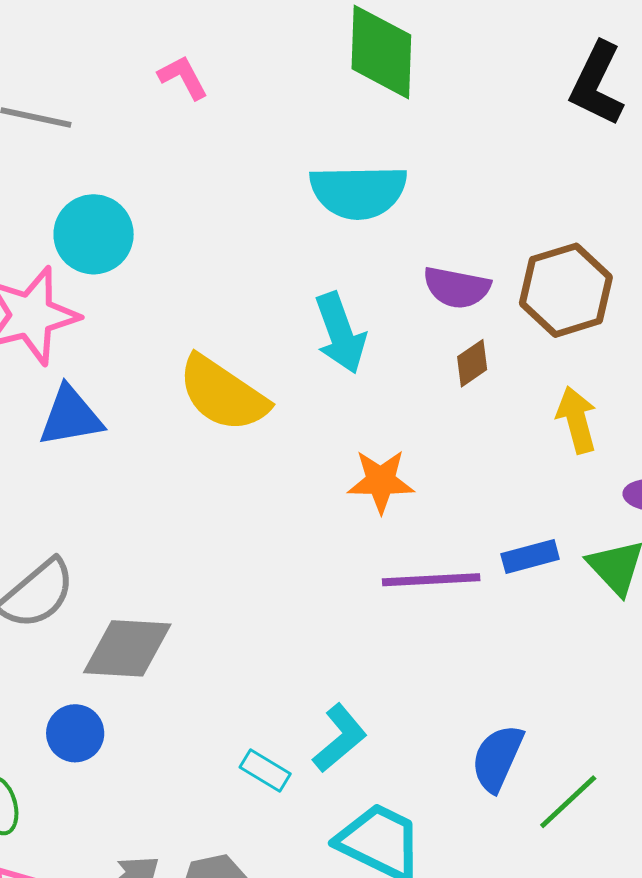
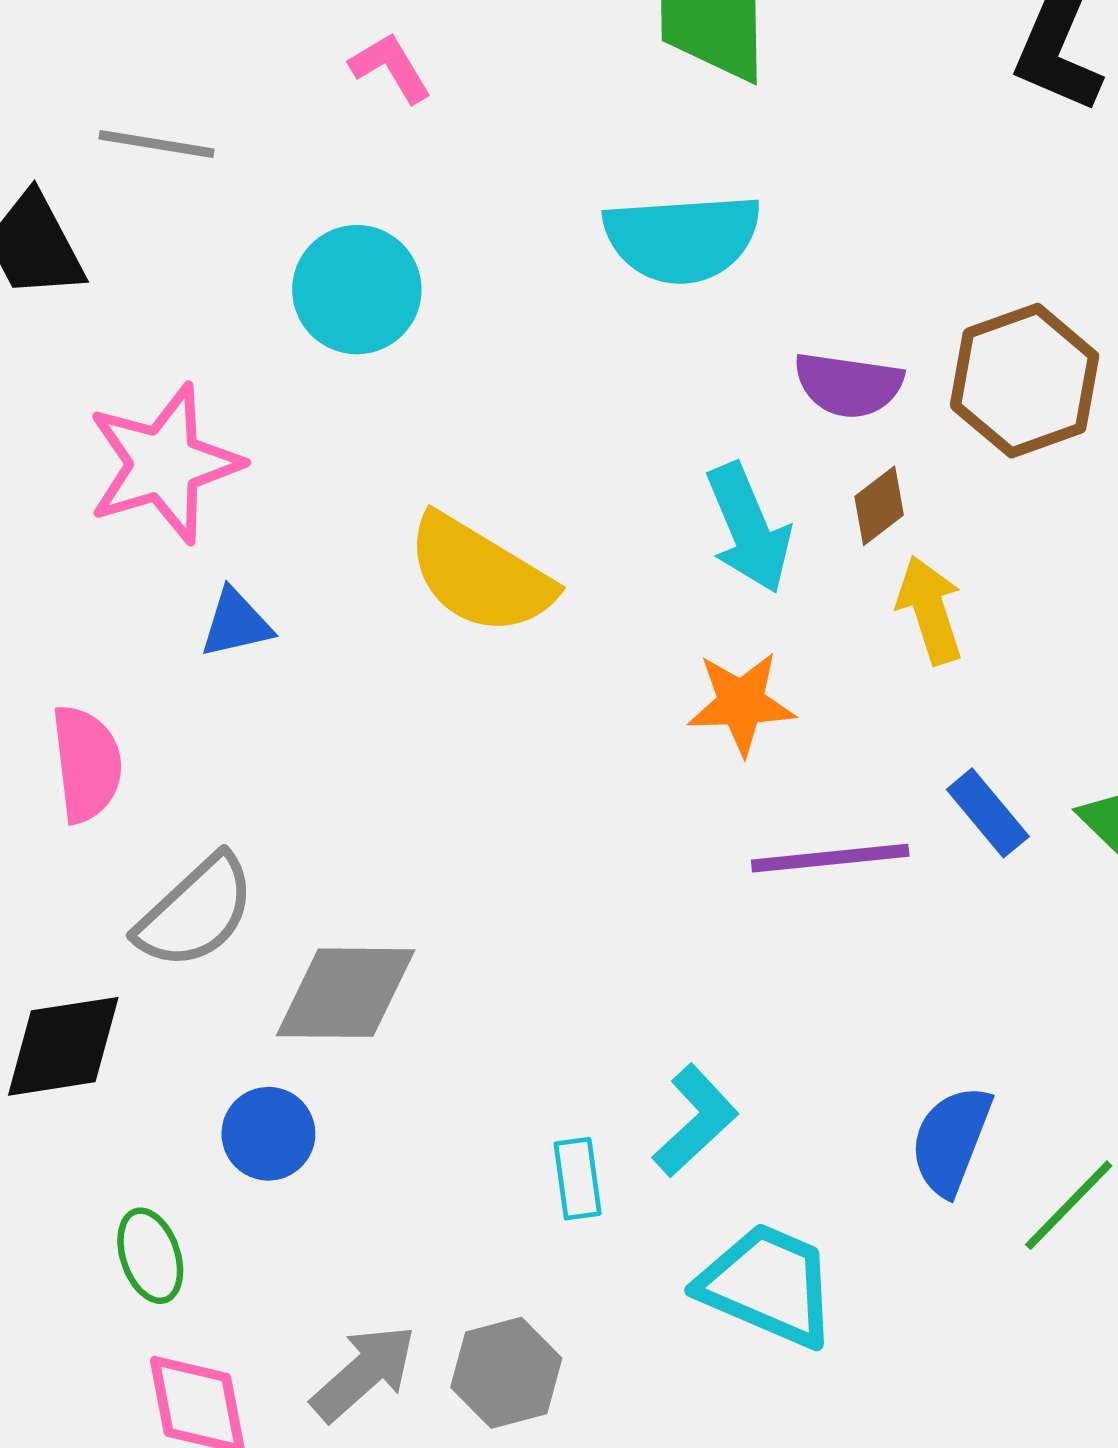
cyan circle: (94, 234) -> (357, 290), moved
cyan arrow: (340, 333) -> (749, 528), moved
blue triangle: (71, 417) -> (236, 623), size x0.7
yellow arrow: (577, 420) -> (930, 610), moved
blue rectangle: (530, 557) -> (988, 813), turned 68
cyan rectangle: (265, 770) -> (578, 1179), turned 54

